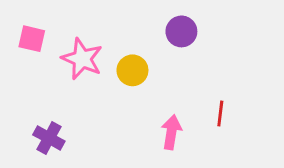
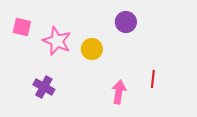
purple cross: (49, 138) -> (44, 87), moved

